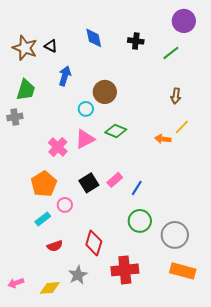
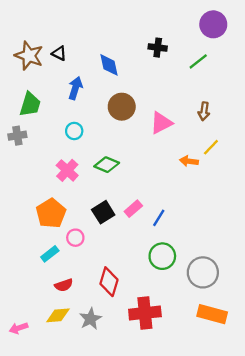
blue diamond: (94, 38) -> (109, 65), moved
cyan circle: (86, 109) -> (74, 131), moved
green diamond: (116, 131) -> (107, 165), moved
pink triangle: (85, 139) -> (161, 123), moved
yellow diamond: (50, 288) -> (58, 315), moved

